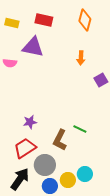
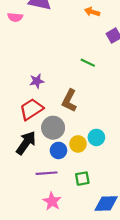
orange arrow: (81, 58) -> (92, 12), turned 104
green line: (80, 129) -> (88, 63), moved

